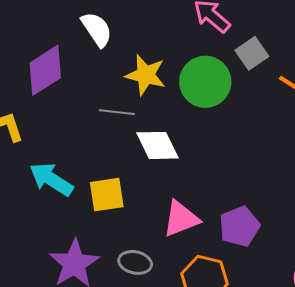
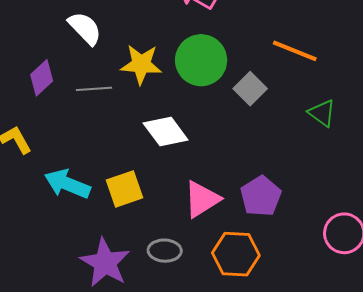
gray square: (252, 53) -> (250, 89), moved
purple diamond: (45, 70) -> (42, 78), size x0.7
gray line: (117, 112) -> (94, 89), moved

